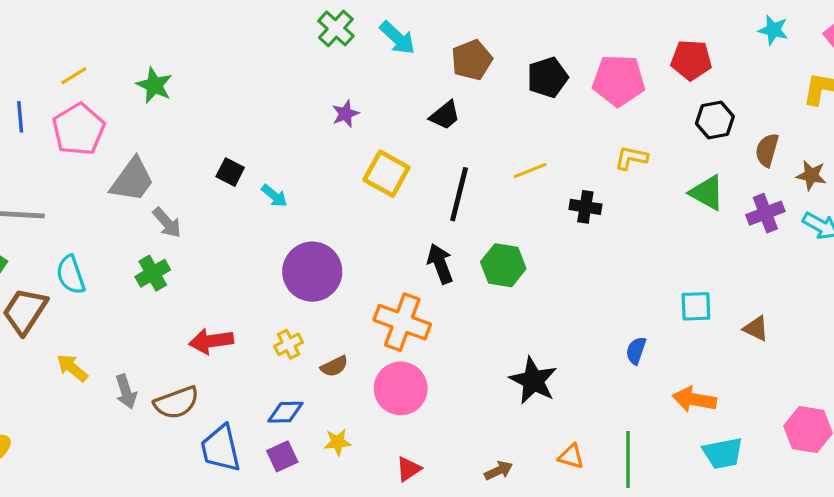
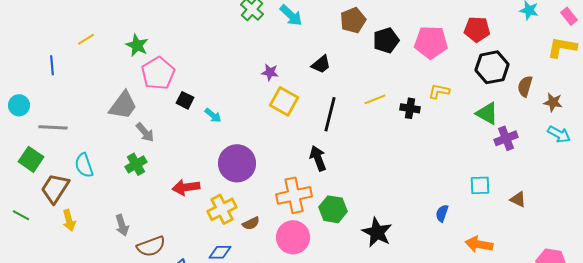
brown pentagon: (472, 60) -> (353, 20), moved
purple star: (345, 114) -> (270, 72), moved, turned 30
black hexagon: (715, 120) -> (492, 67), size x1.4
pink pentagon: (79, 129) -> (158, 73), moved
black cross: (585, 207) -> (410, 108), moved
purple cross: (765, 213) -> (506, 138), moved
green hexagon: (503, 265) -> (333, 209), moved
orange cross: (402, 322) -> (294, 195), turned -32
red arrow: (211, 341) -> (186, 187), moved
yellow cross: (289, 344) -> (222, 209), size x1.6
yellow arrow: (72, 368) -> (69, 220), moved, turned -145
gray arrow: (126, 392) -> (122, 225), moved

